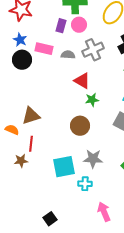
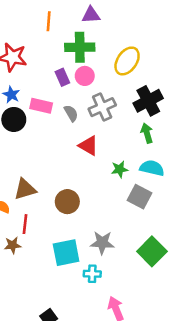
purple rectangle: (61, 26) -> (62, 77), turned -40
gray semicircle: (68, 55) -> (71, 113), turned 56
green star: (92, 100) -> (120, 169), moved
brown circle: (80, 126) -> (67, 202), moved

